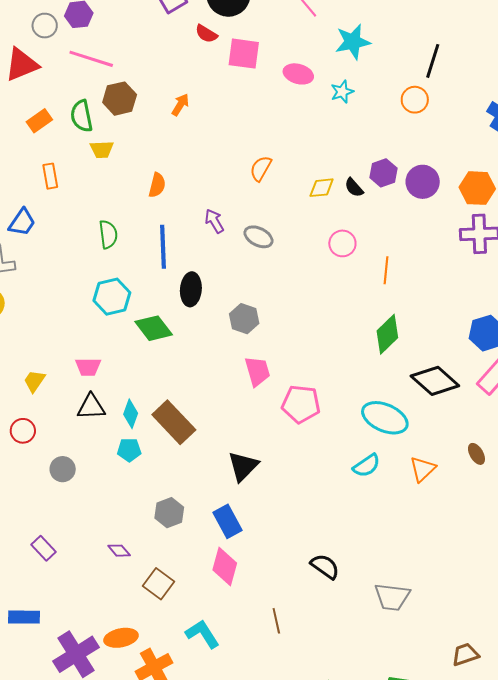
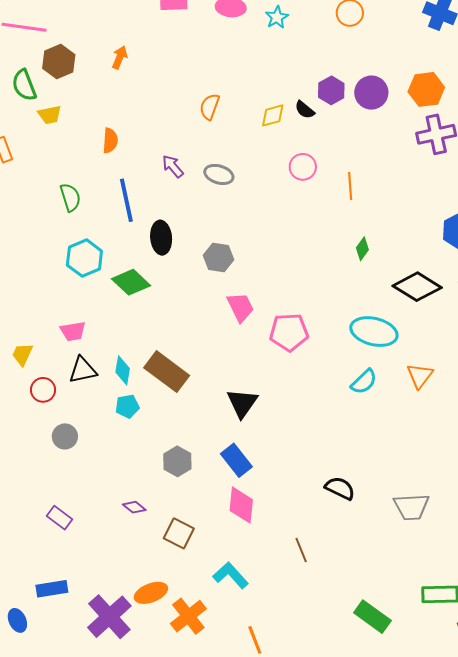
green diamond: (387, 334) -> (362, 249), size x0.6
red circle: (23, 431) -> (43, 390), moved

